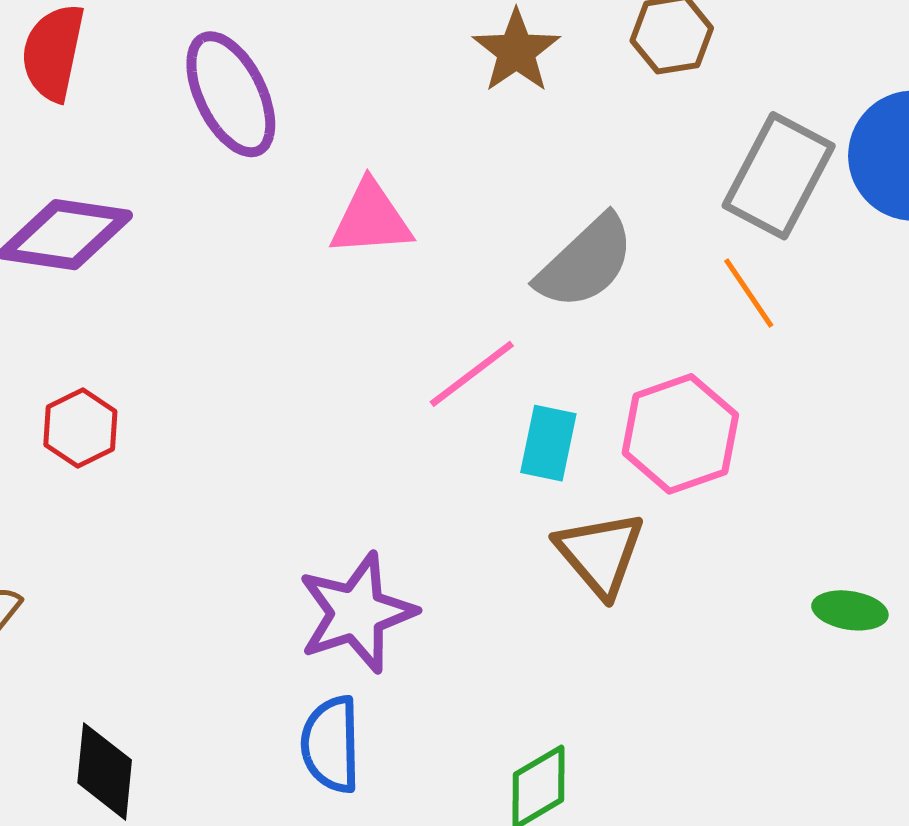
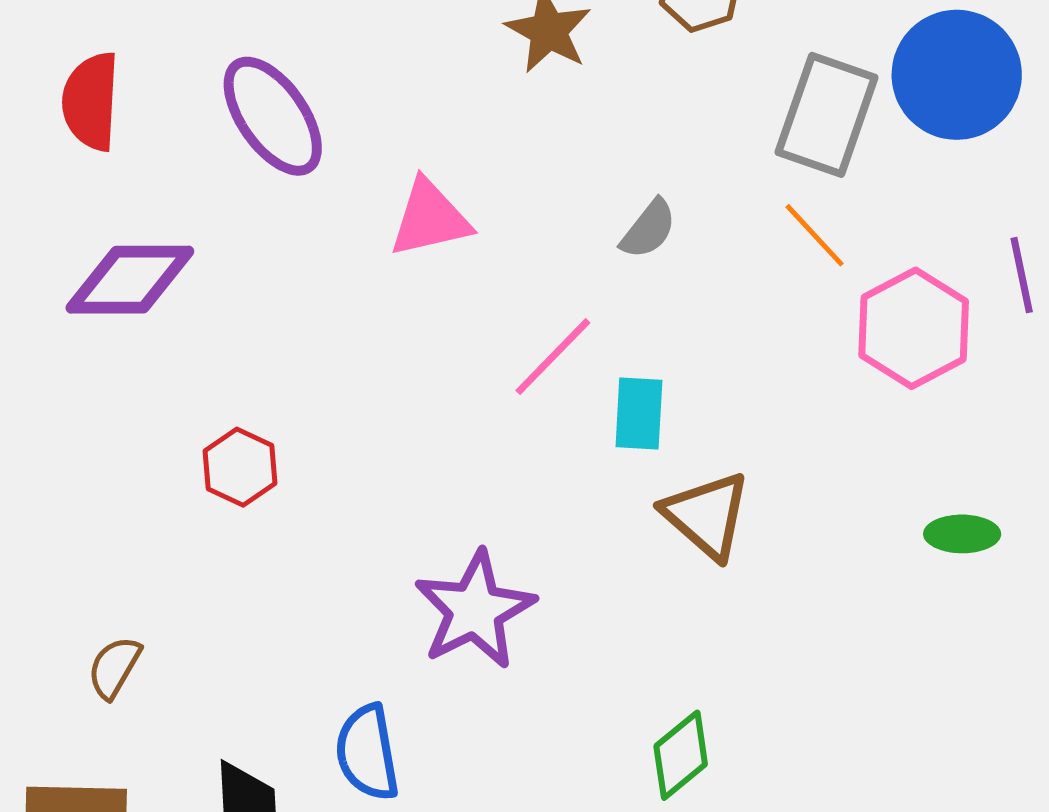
gray semicircle: (585, 262) -> (649, 229), size x0.6
red hexagon: (80, 428) -> (240, 467), moved
pink hexagon: (680, 434) -> (914, 328), moved
blue semicircle: (331, 744) -> (367, 752), moved

